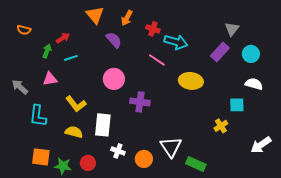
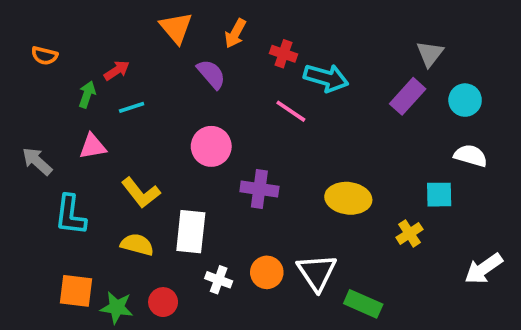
yellow ellipse: (191, 81) -> (348, 198), moved
orange circle: (144, 159) -> (267, 272), moved

